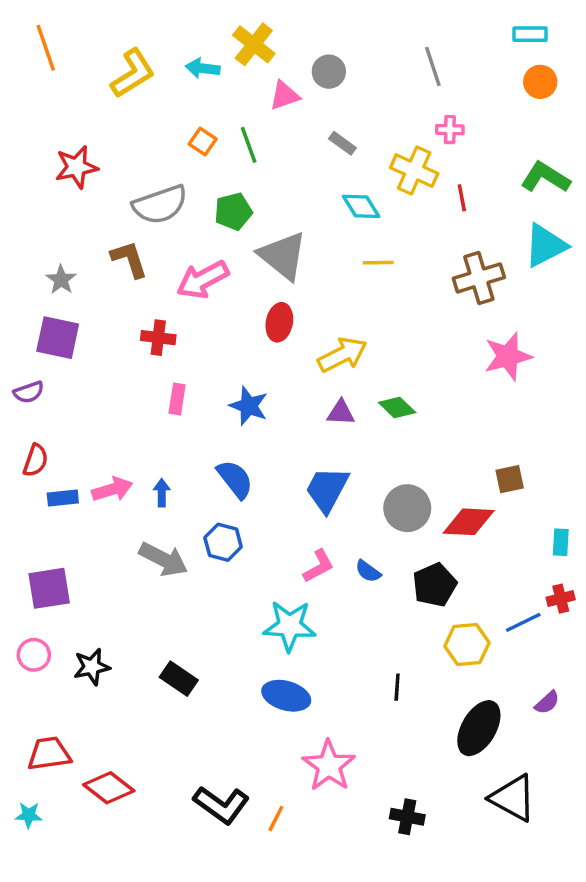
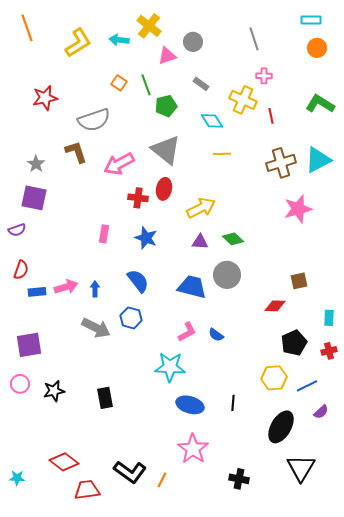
green pentagon: (233, 211) -> (166, 106), moved
cyan triangle: (545, 246) -> (318, 160), moved
red cross: (158, 338) -> (138, 198), moved
blue trapezoid: (327, 489) -> (192, 287), turned 76
gray circle: (407, 508) -> (227, 275), moved
red diamond: (469, 522) -> (275, 306), size x0.7
black pentagon: (435, 585) -> (294, 343), moved
blue line: (523, 622) -> (307, 386), moved
black rectangle: (179, 679) -> (105, 398), turned 45
blue ellipse: (286, 696) -> (190, 405), moved
red trapezoid: (49, 754) -> (87, 490), moved
black triangle: (513, 798) -> (301, 468), turned 32

